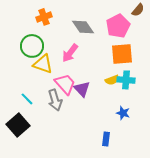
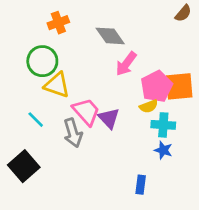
pink pentagon: (118, 26) -> (157, 86), moved
pink arrow: (70, 53) -> (126, 64), moved
orange square: (122, 54) -> (179, 86), moved
cyan cross: (126, 80) -> (163, 125), moved
cyan line: (27, 99) -> (36, 120), moved

